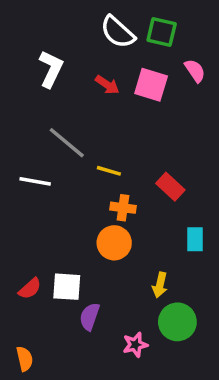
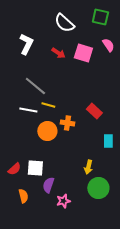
green square: (162, 32) -> (100, 17), moved
yellow line: (109, 171) -> (48, 105), moved
white line: (35, 181) -> (28, 110), moved
orange circle: (114, 243) -> (47, 131), moved
pink star: (135, 345) -> (63, 201), moved
orange semicircle: (25, 359) -> (23, 196), moved

